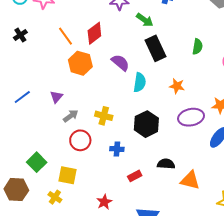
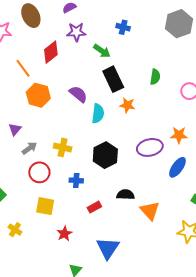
red diamond: (94, 33) -> (51, 52), moved
orange star: (177, 86) -> (127, 105), moved
yellow square: (68, 175) -> (45, 206), moved
orange triangle: (190, 180) -> (150, 211), turned 35

